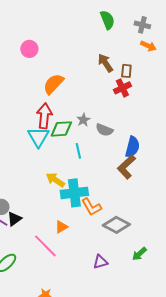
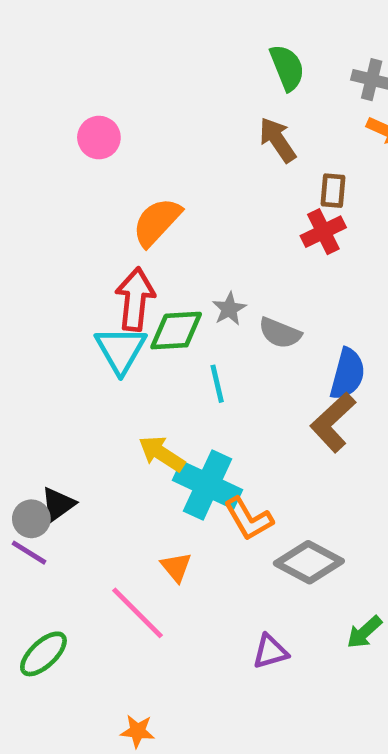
brown arrow: (105, 63) -> (277, 140), moved
cyan cross: (74, 193) -> (208, 485), turned 32
black triangle: (14, 219) -> (58, 504), moved
orange triangle: (61, 227) -> (176, 567), turned -40

